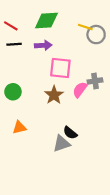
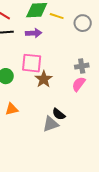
yellow line: (85, 27) -> (57, 16), moved
pink square: (60, 68) -> (32, 63), moved
pink semicircle: (80, 90) -> (79, 84), moved

